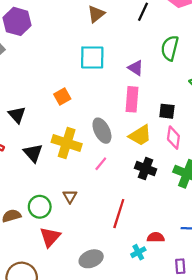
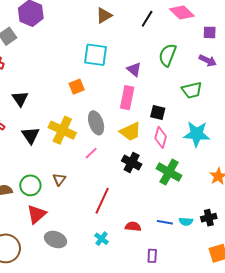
orange square: (62, 96) -> (77, 87), moved
cyan cross: (138, 252) -> (102, 239), moved, turned -32
gray ellipse: (91, 259) -> (56, 239), moved, turned 35

